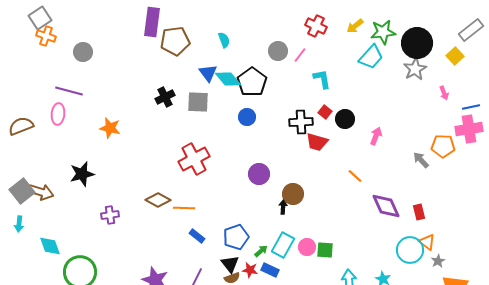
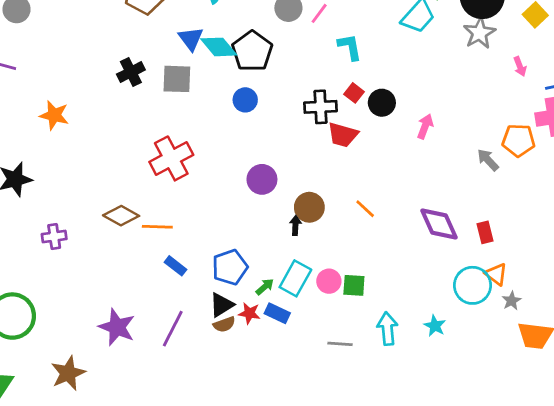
orange line: (355, 176) -> (365, 209), moved
black triangle: (230, 264) -> (222, 305), turned 36

